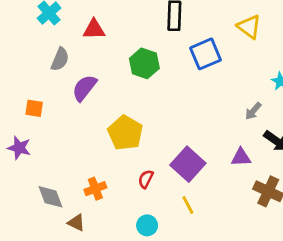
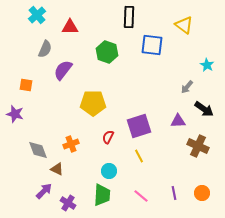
blue square: (206, 54) -> (152, 45), turned 30
yellow pentagon: (125, 133) -> (93, 103), turned -30
purple square: (188, 164) -> (139, 126), turned 30

